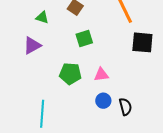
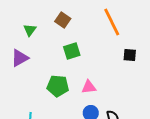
green triangle: (42, 17) -> (30, 30), turned 48
black square: (142, 42) -> (130, 55), size x0.6

